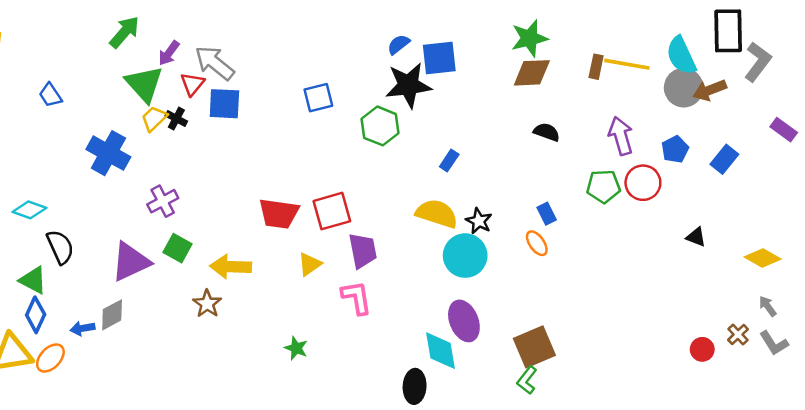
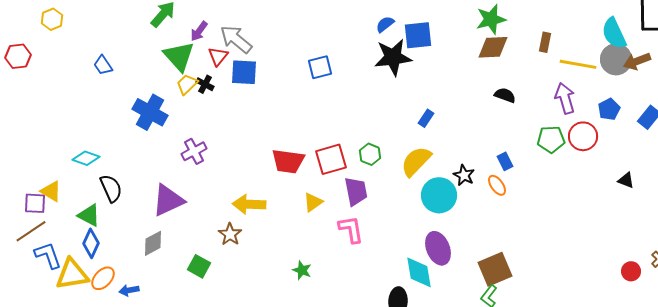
yellow line: (627, 64) -> (578, 64), moved
green hexagon: (380, 126) -> (370, 154), moved, size x0.7
yellow semicircle: (437, 214) -> (416, 161), turned -64
black star: (479, 221) -> (464, 175), moved
green square: (178, 248) -> (199, 266), moved
blue arrow: (82, 328) -> (129, 290), moved

